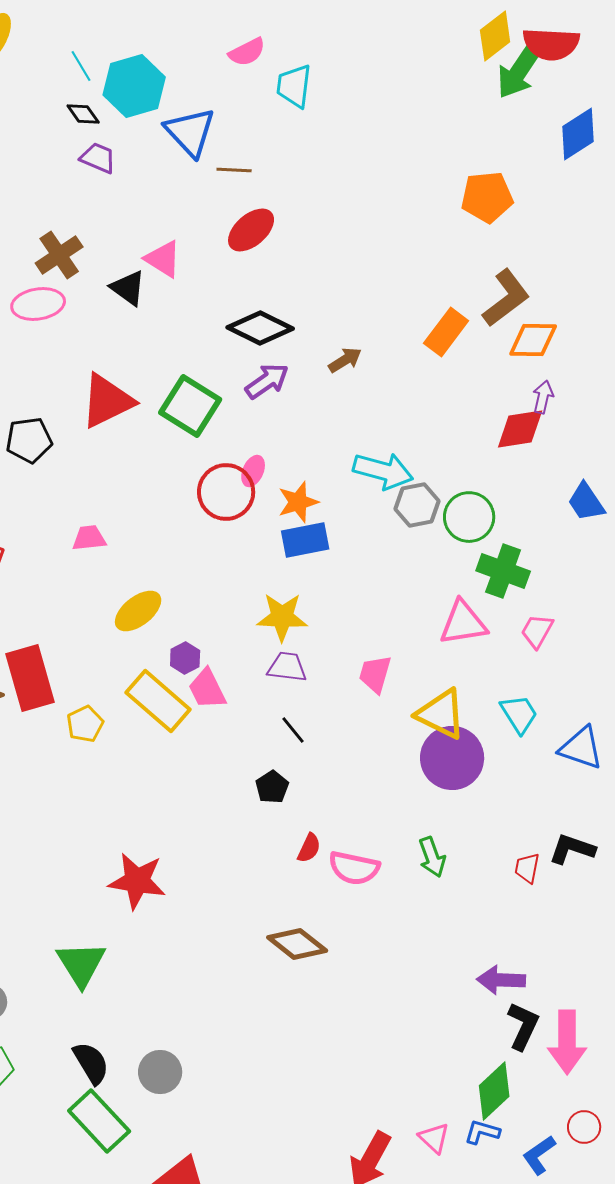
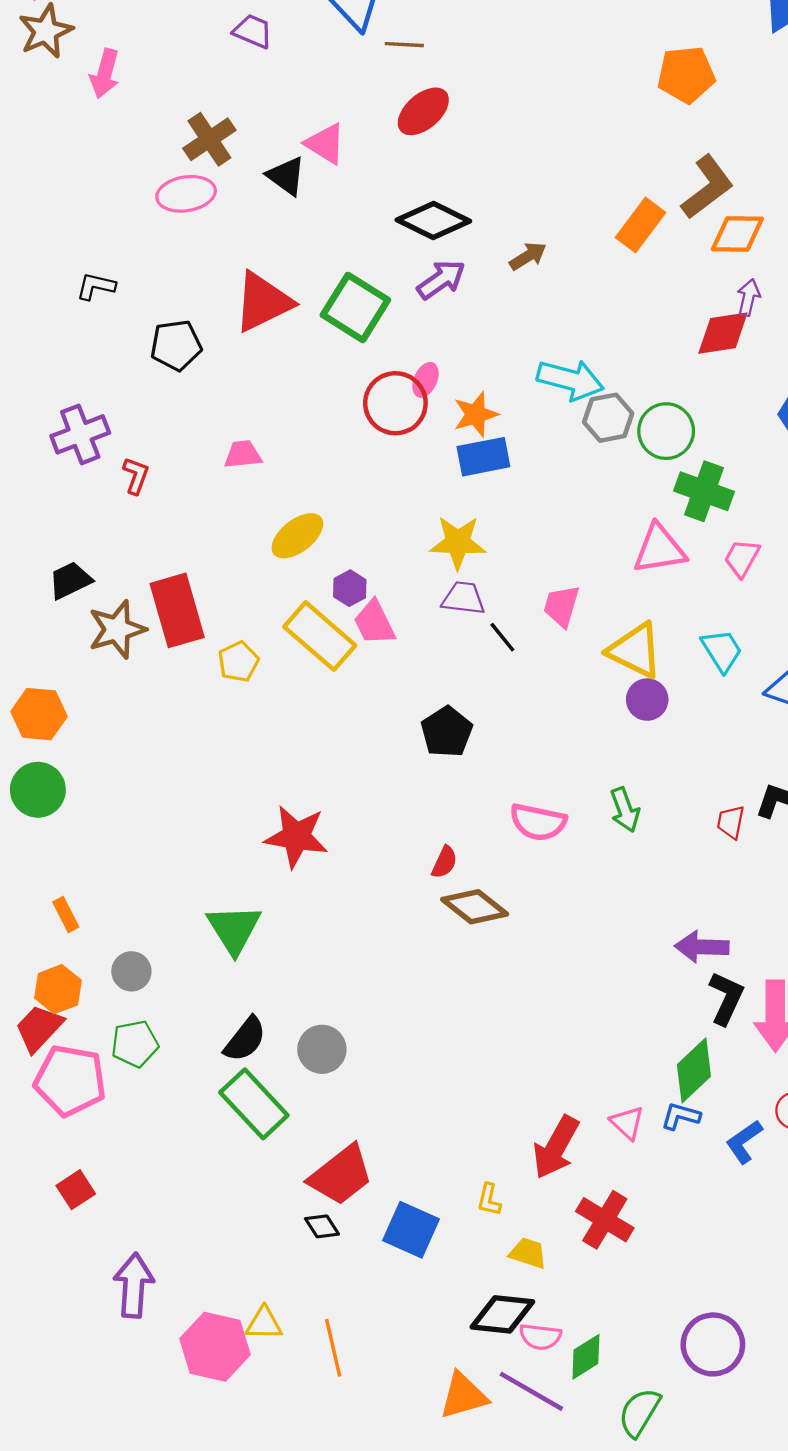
black line: (293, 730) -> (502, 637), moved
purple circle: (452, 758) -> (647, 700), size x0.6
black pentagon: (272, 787) -> (447, 732), size x1.4
red semicircle: (309, 848) -> (444, 862), moved
black semicircle: (91, 1063) -> (245, 1039), turned 69

